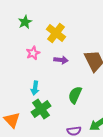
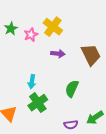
green star: (25, 22) -> (11, 29), moved
pink star: (33, 53) -> (31, 35), moved

